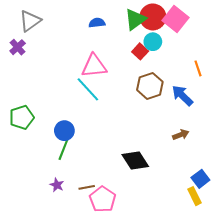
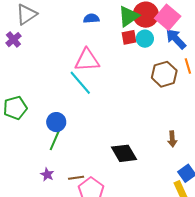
red square: (140, 51) -> (129, 37), moved, turned 35
brown hexagon: (150, 86) -> (164, 74), moved
blue arrow: (182, 96) -> (176, 39), moved
brown arrow: (181, 135) -> (172, 139), moved, turned 105

